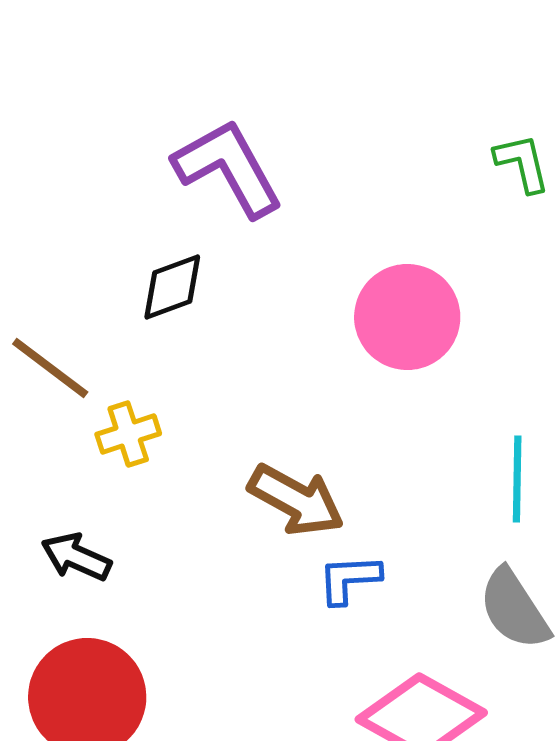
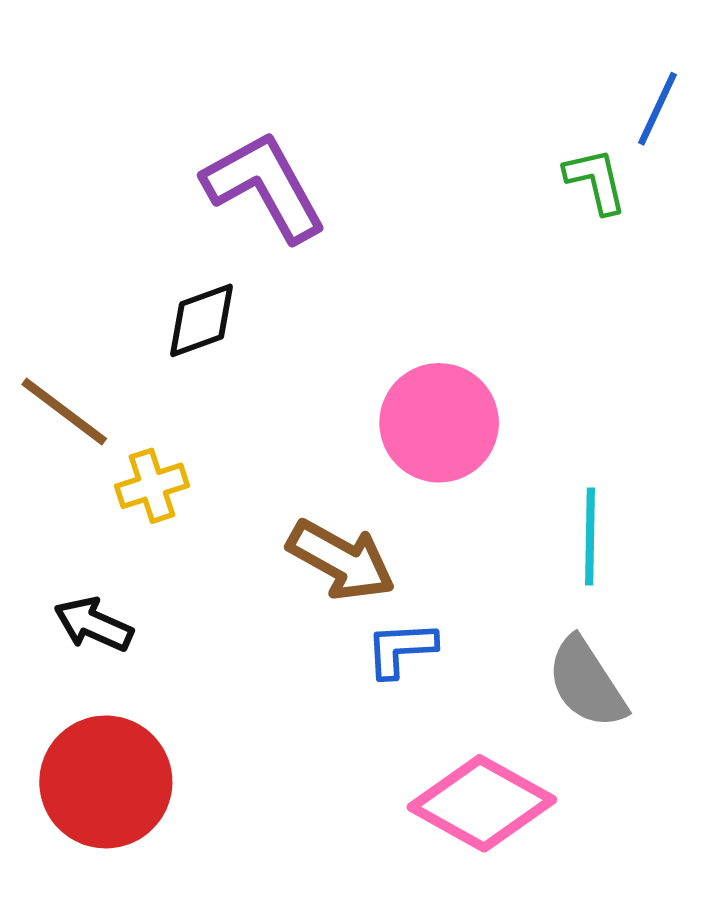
pink circle: (407, 317) -> (439, 423), moved

